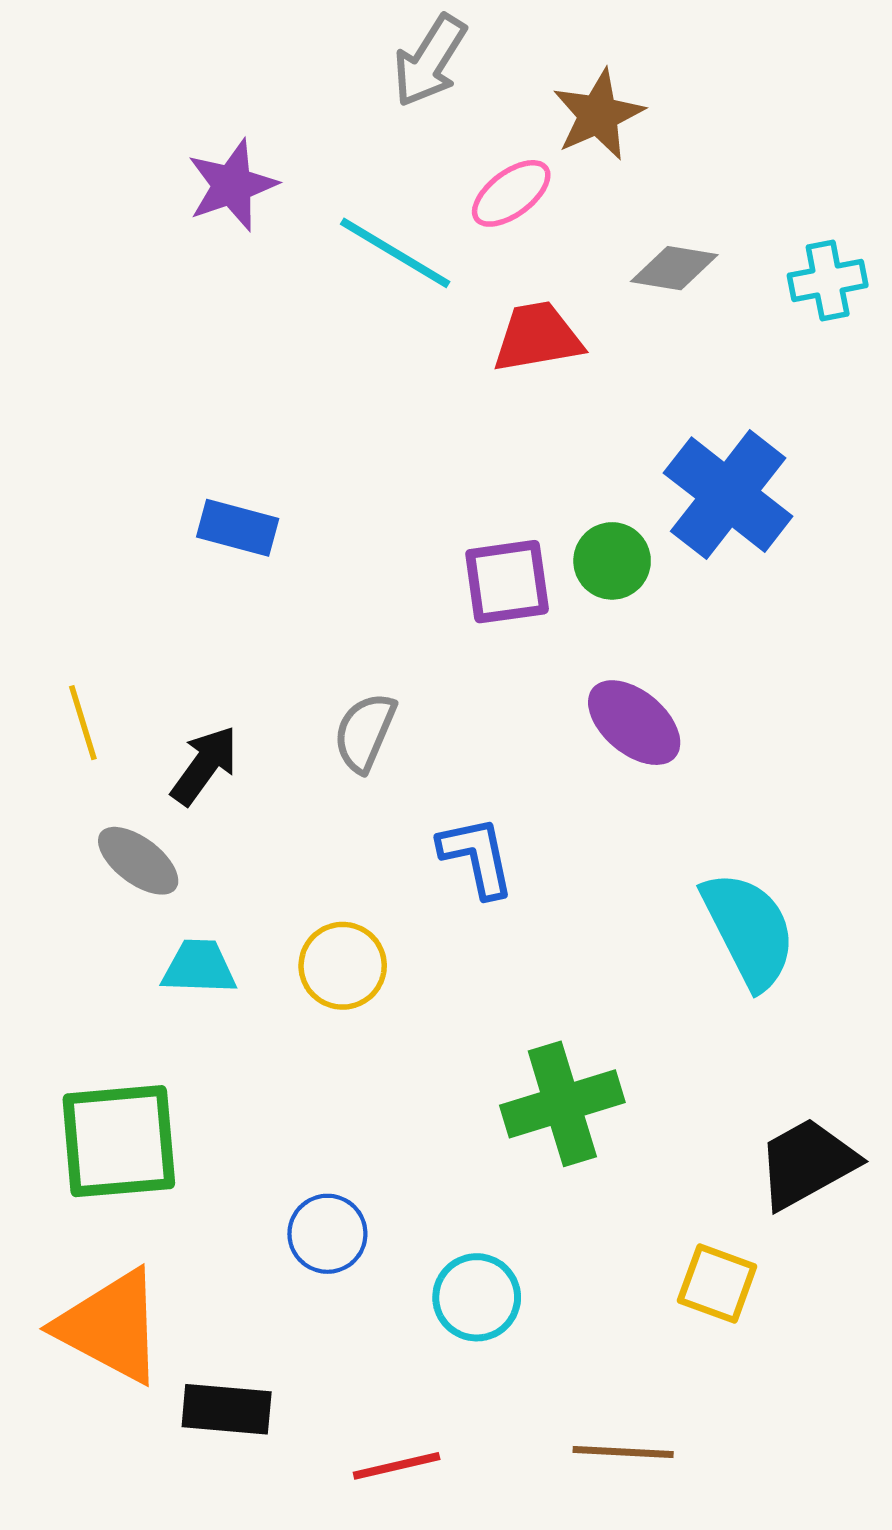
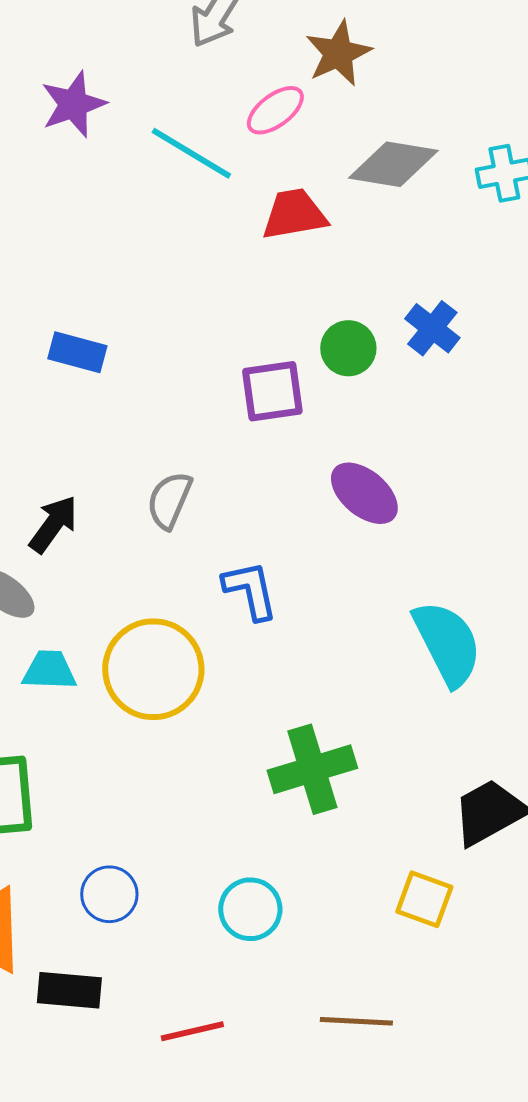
gray diamond: (674, 268) -> (393, 164), size x1.4
blue cross: (728, 495) -> (432, 328), size x0.6
green circle: (612, 561) -> (348, 348), moved
yellow circle: (343, 966) -> (153, 669), size x1.6
blue circle: (327, 1234) -> (109, 894), moved

